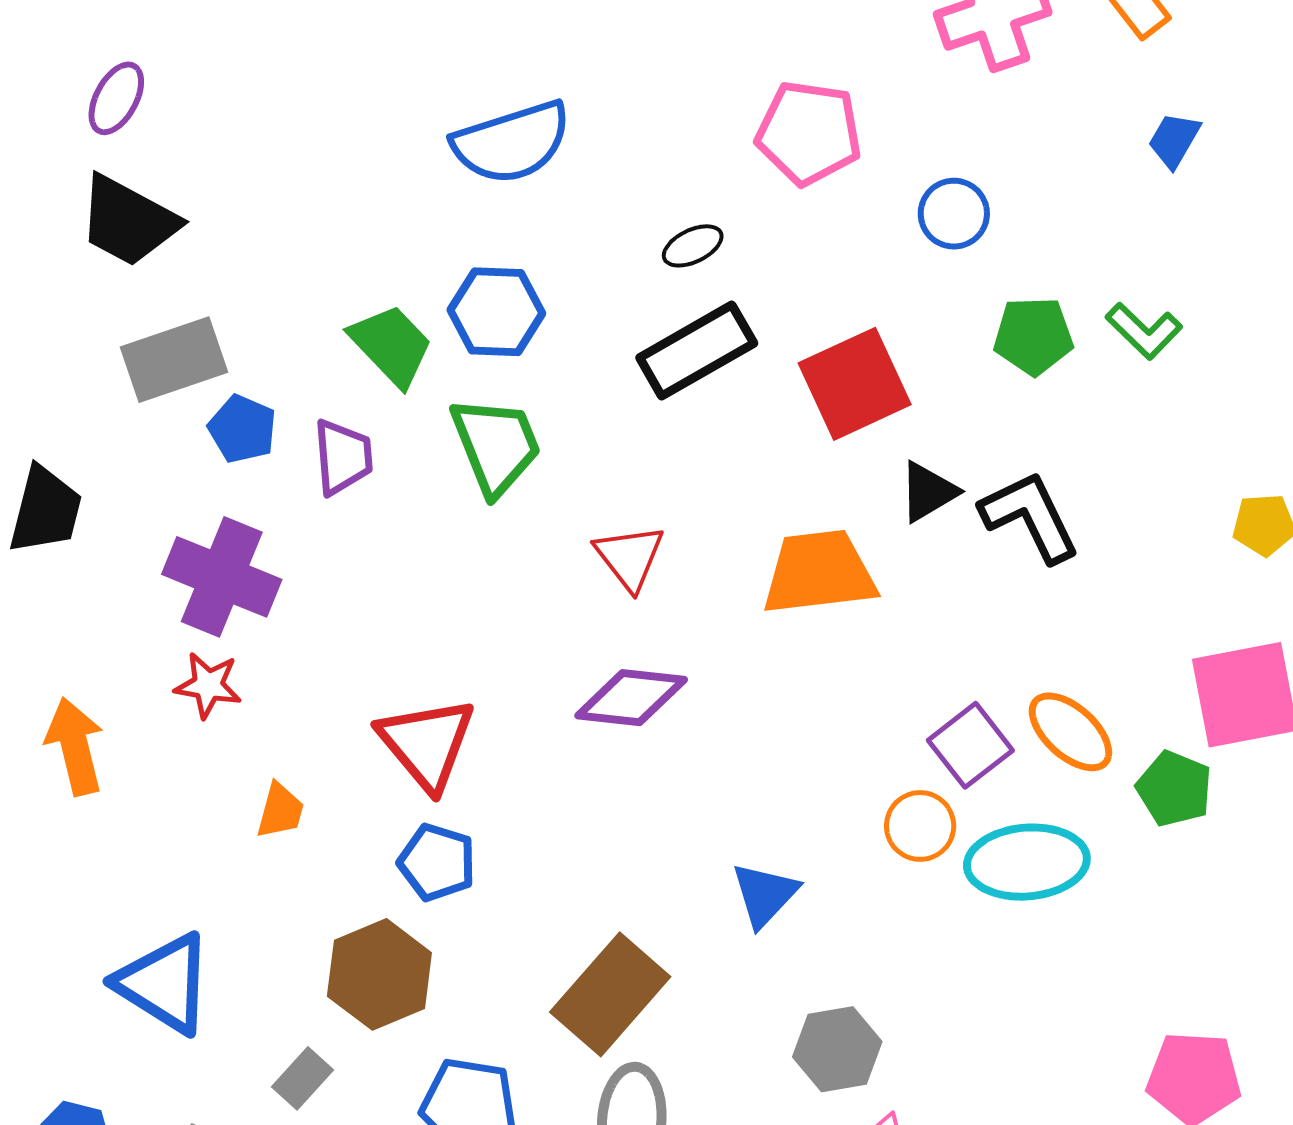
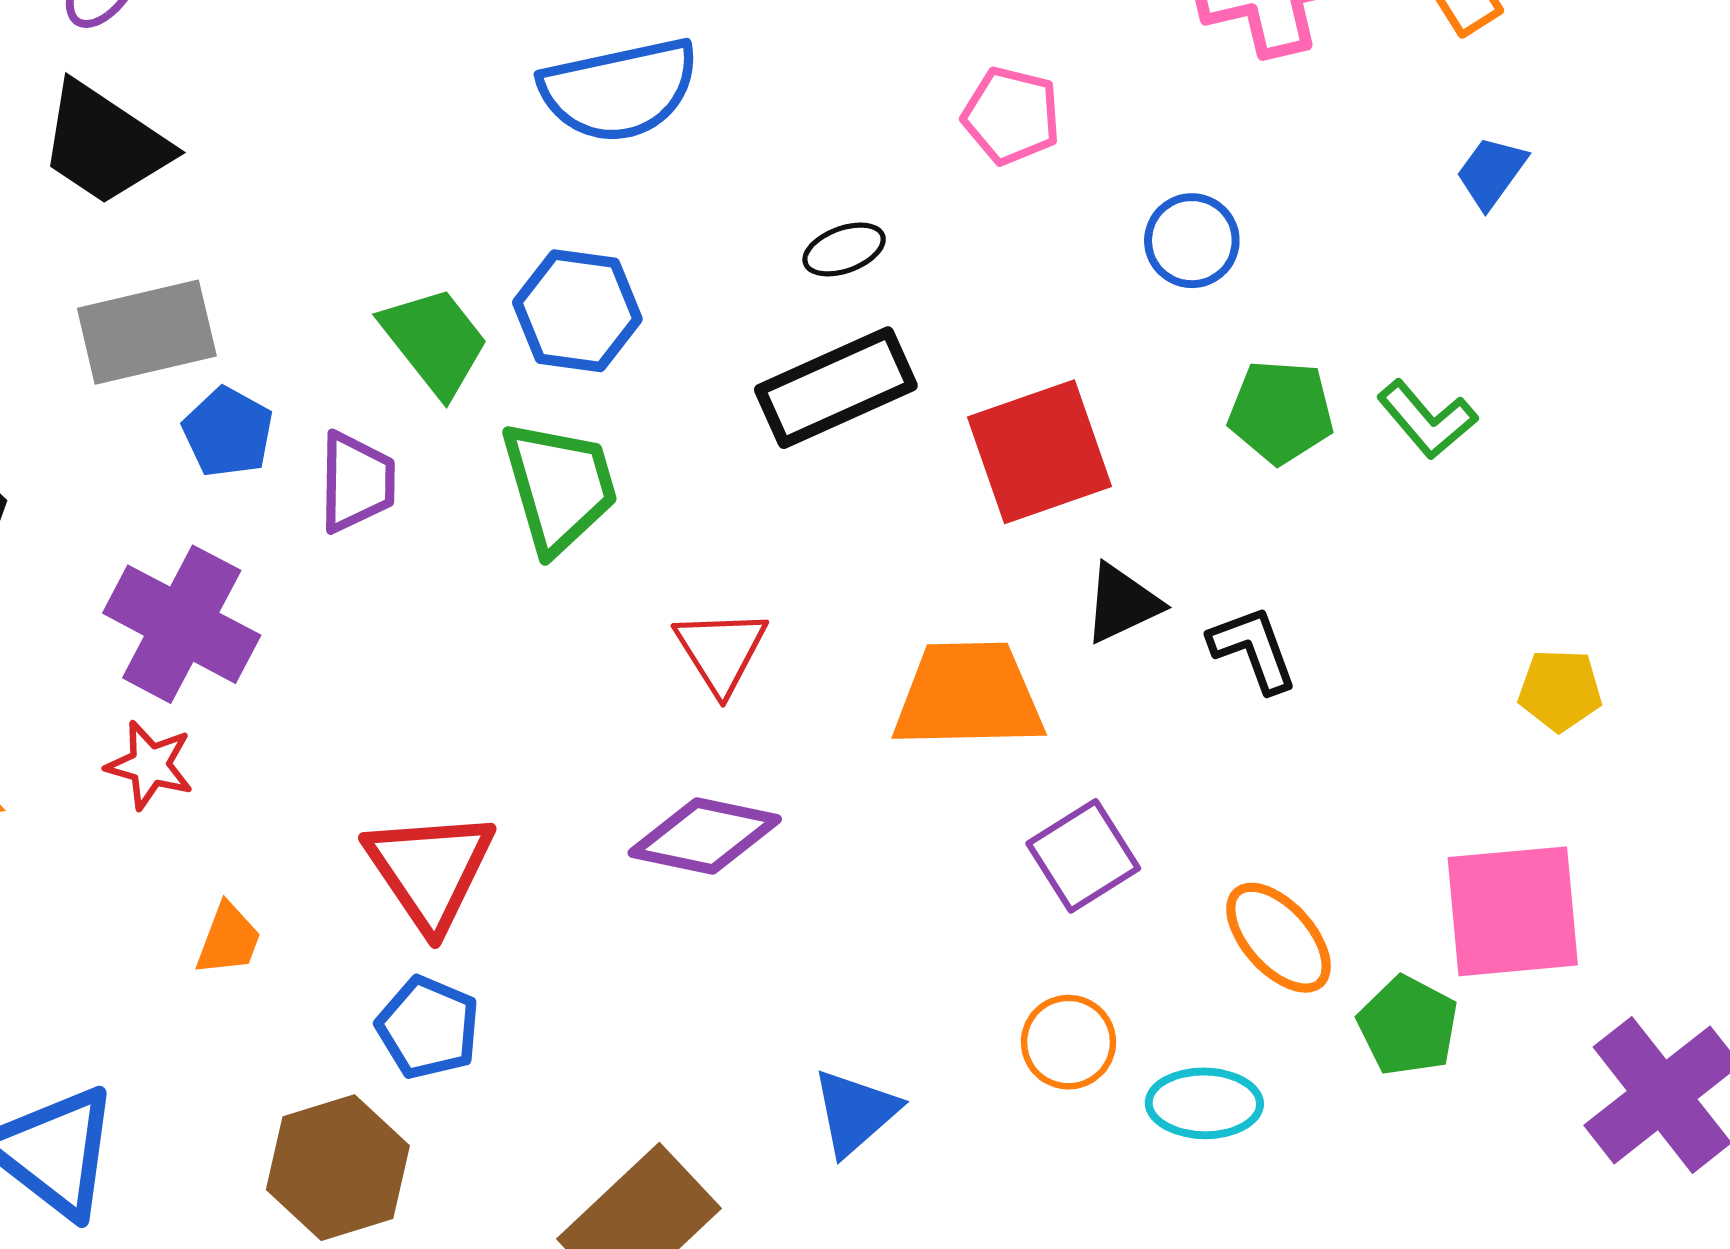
pink pentagon: (809, 133) -> (1011, 116), size x0.7
black L-shape: (1030, 517) -> (1253, 649), size x0.7
purple square: (970, 745) -> (1083, 856), moved
cyan ellipse: (1027, 862) -> (1204, 1103), size x0.7

